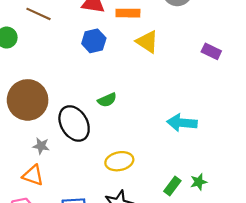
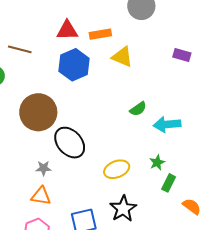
blue hexagon: (94, 41) -> (74, 65), size x1.4
brown circle: (28, 100) -> (38, 112), moved
green semicircle: (107, 100) -> (138, 109), moved
green star: (199, 182) -> (157, 163), moved

